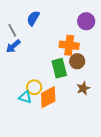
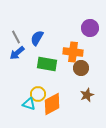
blue semicircle: (33, 18) -> (37, 38), moved
green rectangle: (59, 68) -> (47, 64), moved, turned -66

